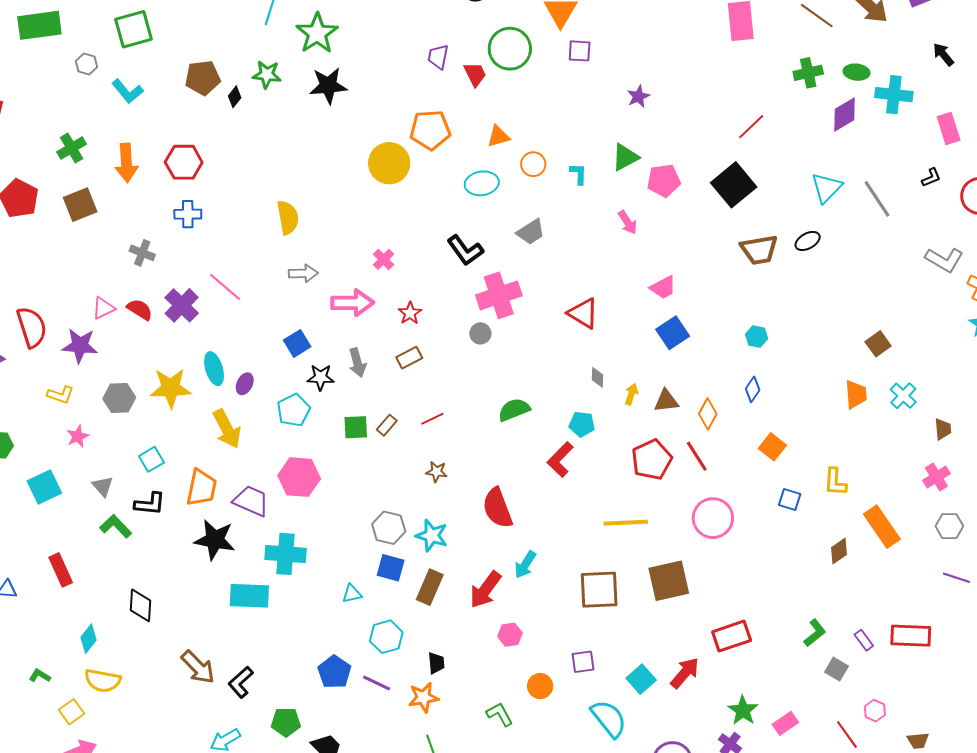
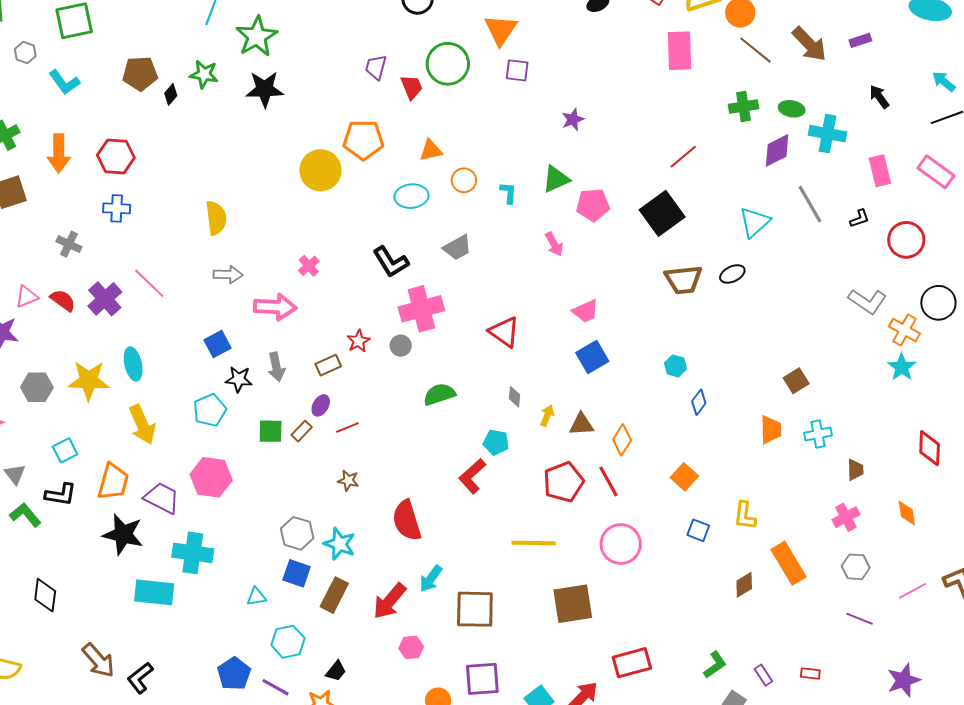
gray line: (877, 199) -> (810, 204), moved
red star: (410, 313) -> (358, 341), moved
purple ellipse: (245, 384) -> (321, 405), moved
blue diamond: (753, 389) -> (699, 402), moved
cyan cross: (903, 396) -> (818, 434), turned 32
green semicircle: (514, 410) -> (439, 394), moved
brown square: (599, 590) -> (475, 609), moved
red rectangle: (911, 636) -> (810, 673), size x0.5
purple square: (583, 662) -> (482, 679), size x1.5
black trapezoid: (436, 663) -> (336, 671), turned 40

